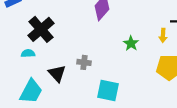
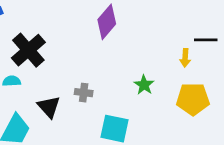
green star: (131, 43) -> (144, 85), moved

